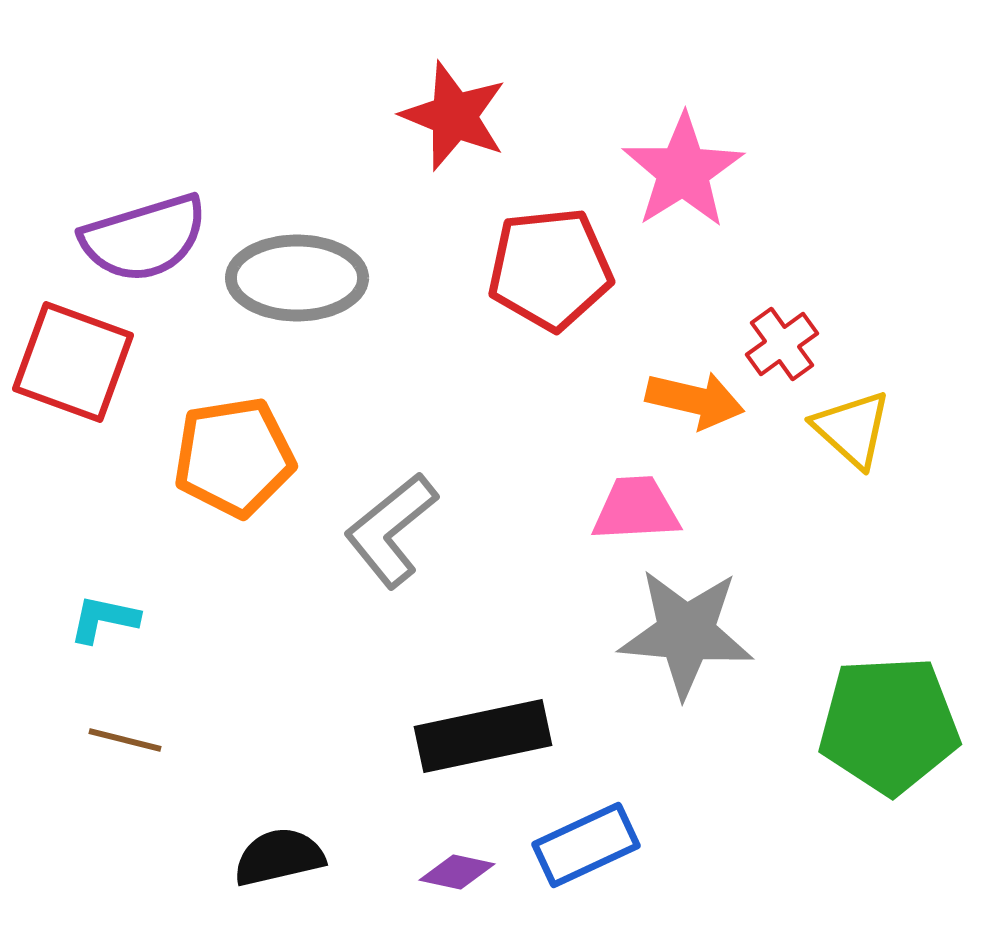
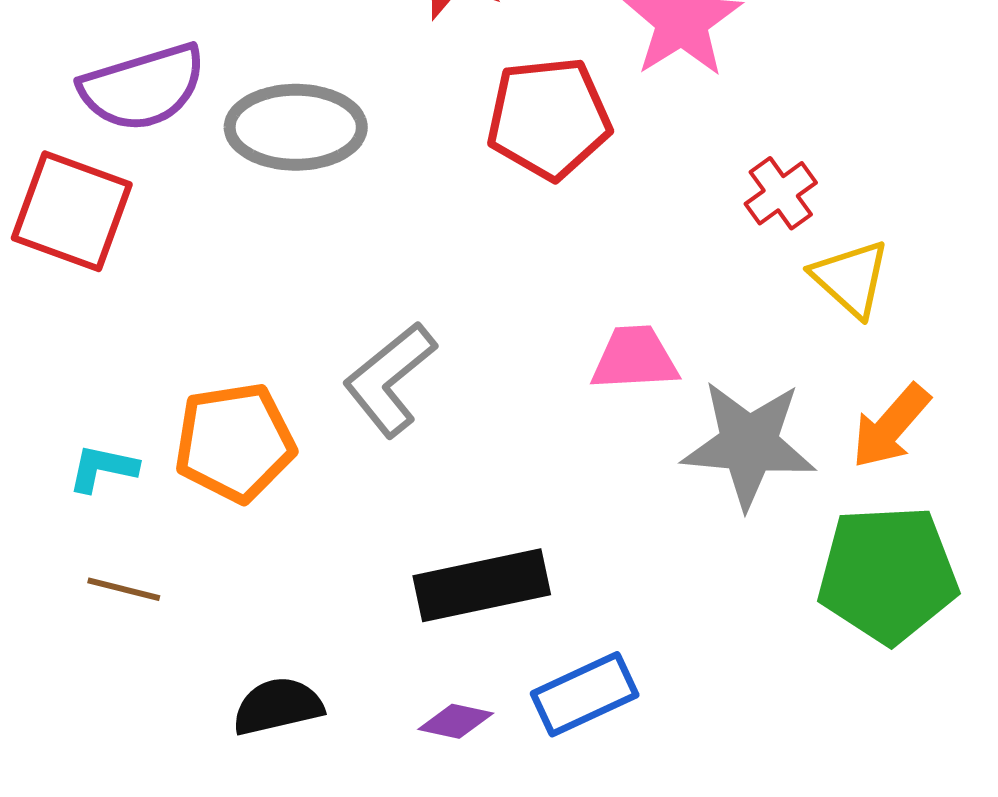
orange arrow: (695, 400) -> (891, 426), moved, turned 118
orange pentagon: (234, 457) -> (235, 442), moved
gray star: (686, 633) -> (749, 444), moved

